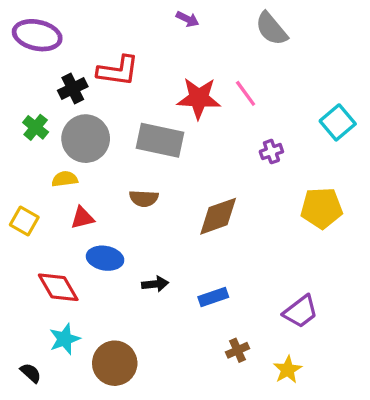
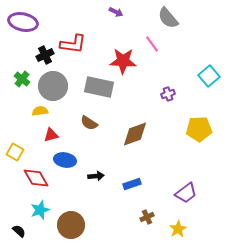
pink line: (246, 93) -> (152, 44), moved
brown semicircle: (144, 198) -> (89, 123), turned 30
yellow square: (24, 221) -> (15, 152), moved

